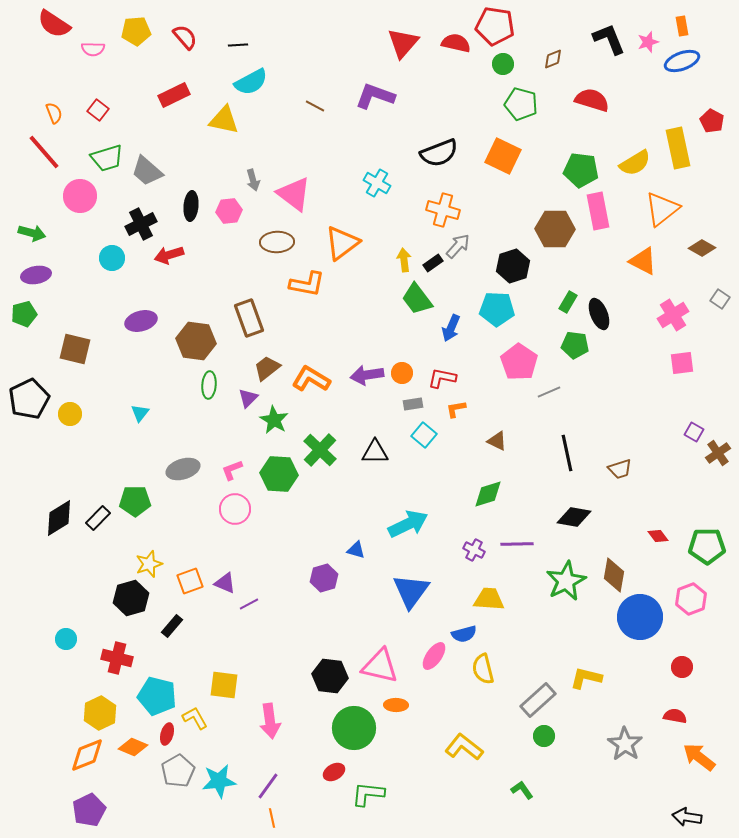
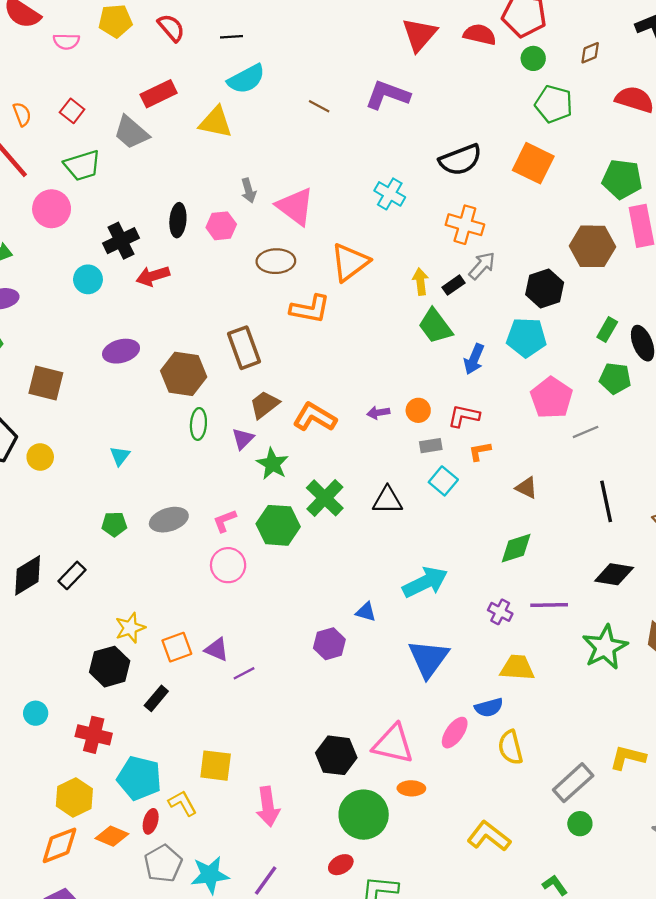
gray trapezoid: (147, 171) -> (131, 132), moved
purple arrow: (367, 375) -> (378, 413), size x0.6
green pentagon: (135, 501) -> (114, 524), moved, size x0.7

